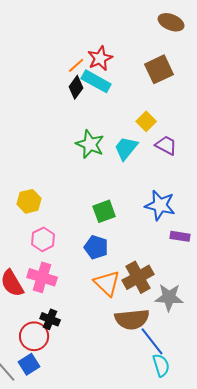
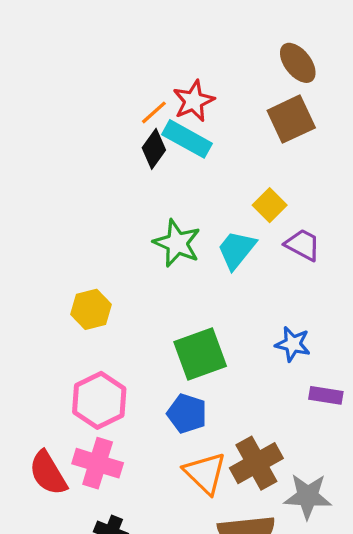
brown ellipse: (171, 22) -> (298, 63), moved, turned 30
yellow hexagon: (29, 201) -> (91, 309), moved
blue star: (160, 205) -> (293, 344), size x0.7
green square: (104, 211) -> (200, 354), size x1.4
pink hexagon: (43, 239) -> (99, 400), size x1.4

